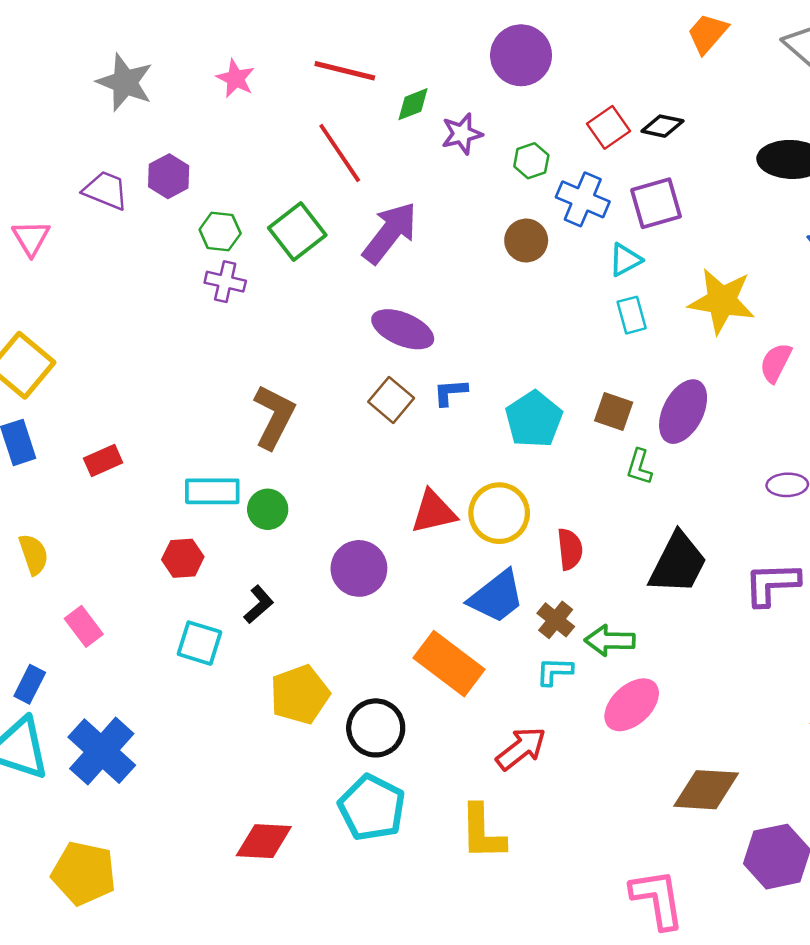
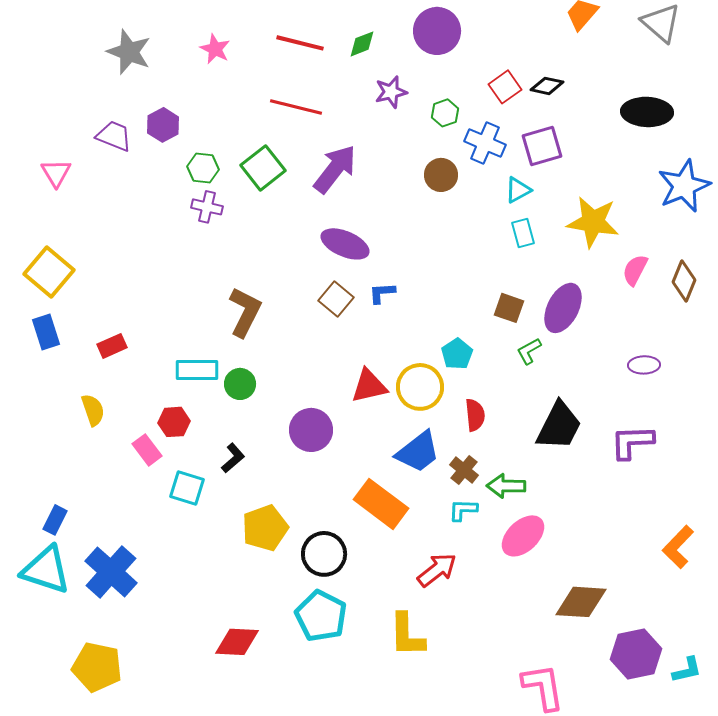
green diamond: (413, 104) -> (362, 44), moved
red line: (340, 153) -> (296, 107), turned -42
cyan pentagon: (534, 419) -> (457, 354), moved, size x0.7
green L-shape: (639, 467) -> (529, 351), turned 44
yellow semicircle: (34, 554) -> (93, 410), moved
pink rectangle: (84, 626) -> (147, 450), moved

